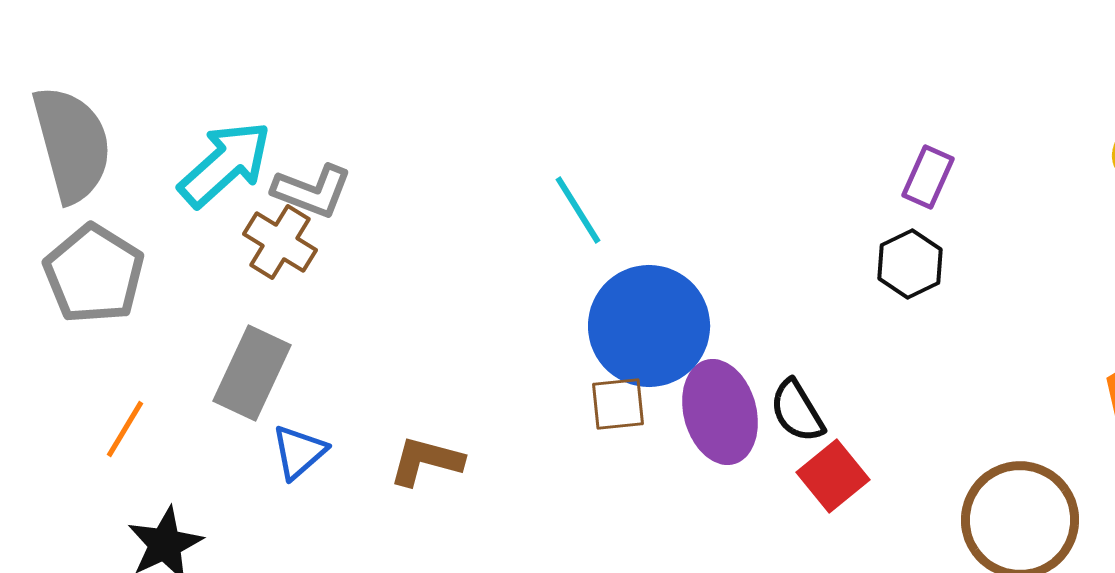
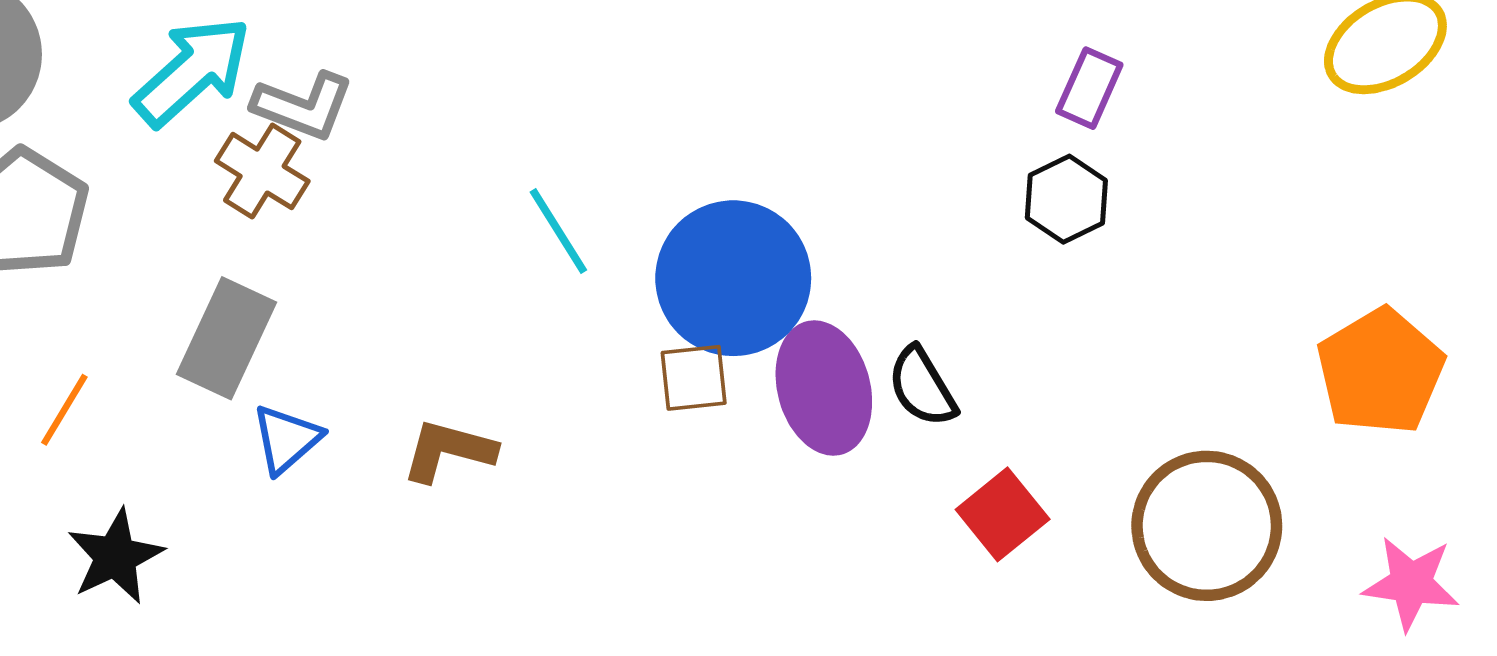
cyan line: (578, 210) -> (558, 231), moved
red square: (833, 476) -> (1003, 514), moved

